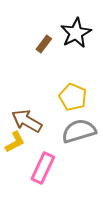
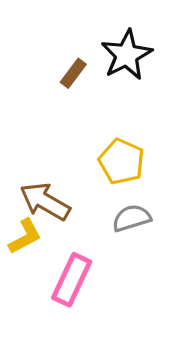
gray semicircle: (79, 131) -> (132, 218), size x0.7

